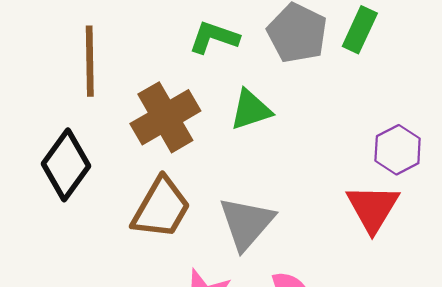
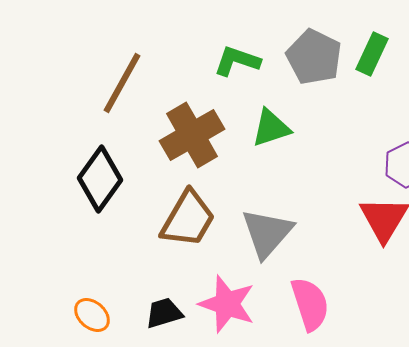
brown line: (90, 61) -> (122, 83), turned 30

